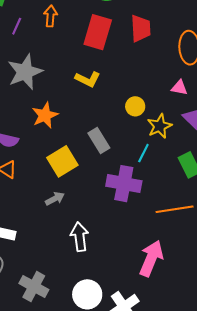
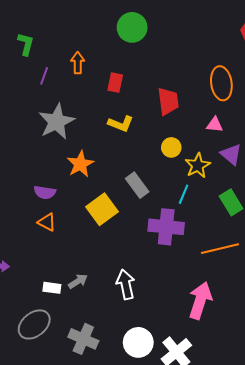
red trapezoid: (141, 28) -> (168, 101), moved
red rectangle: (98, 32) -> (115, 83), moved, size x0.6
gray arrow: (55, 199) -> (78, 281), moved

